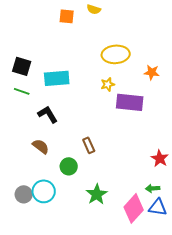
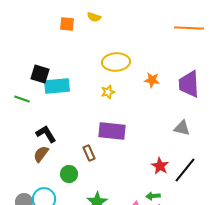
black square: (22, 66) -> (40, 74), moved
purple rectangle: (130, 102) -> (112, 131), moved
black L-shape: (48, 114) -> (46, 134), moved
brown semicircle: (41, 146) -> (41, 154), turned -90

